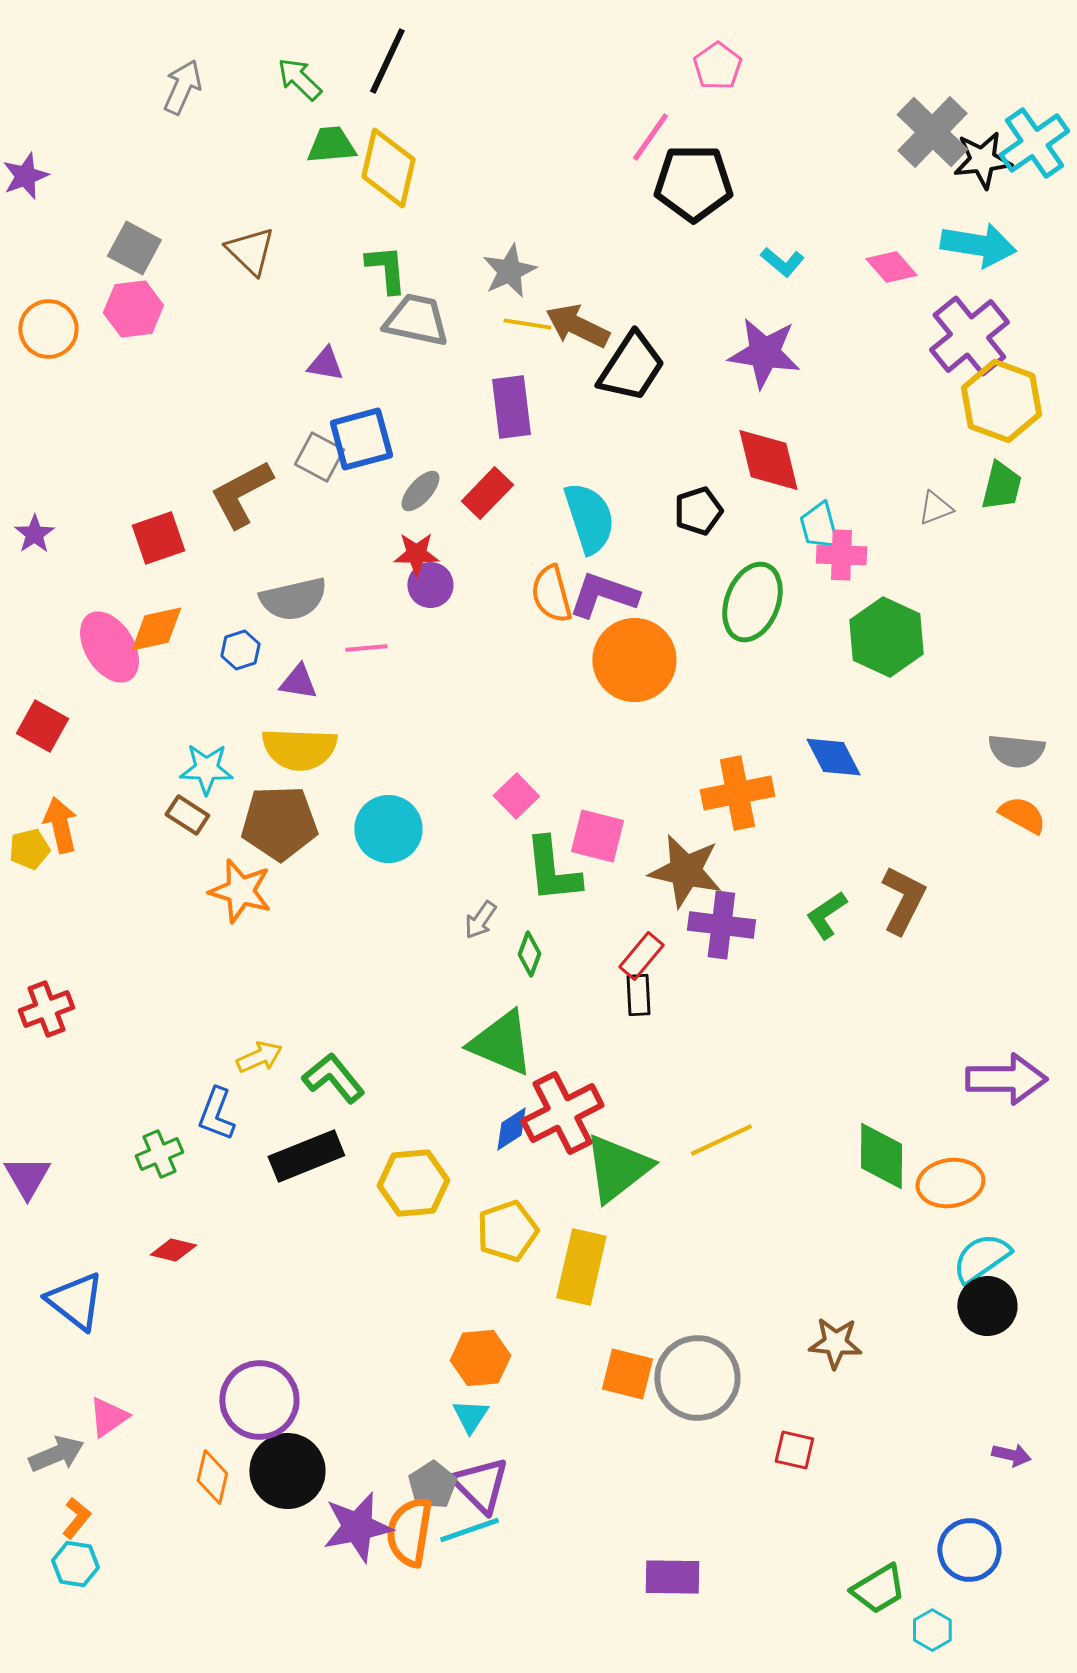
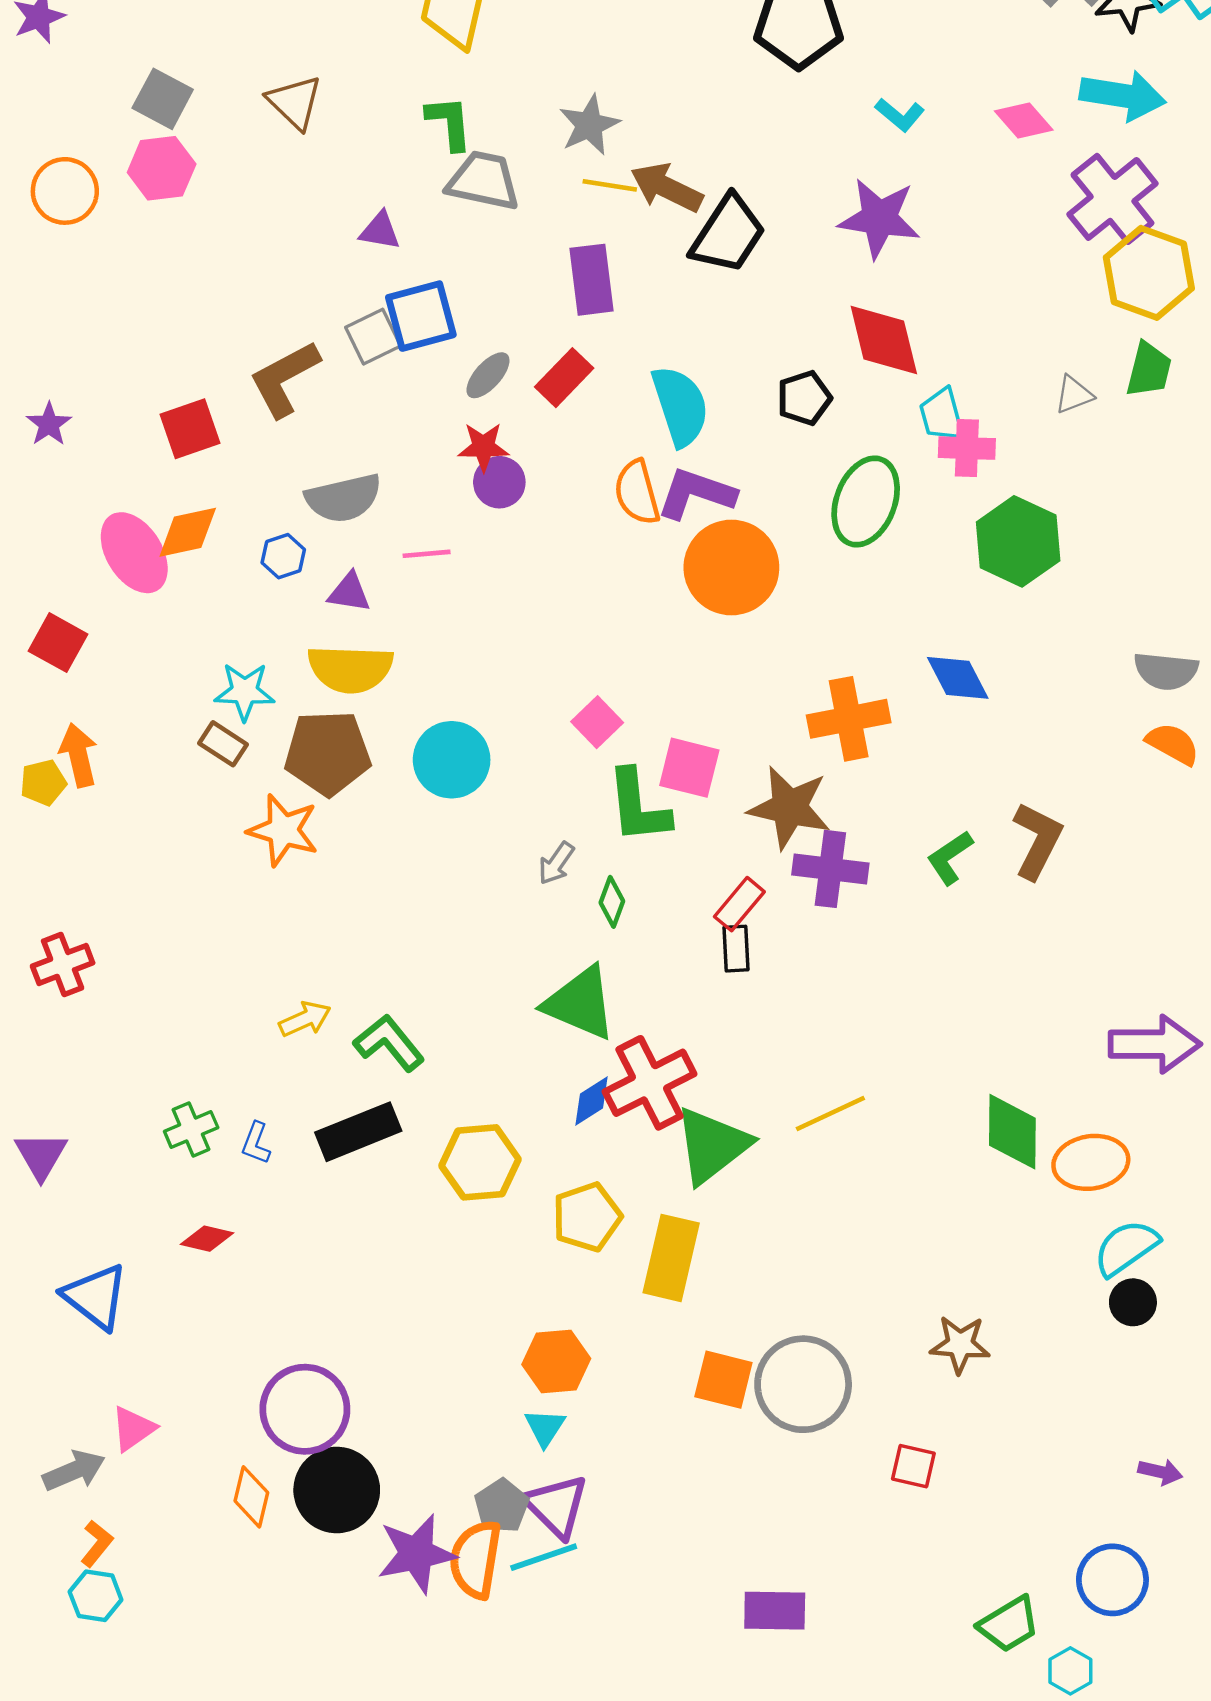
gray square: (319, 457) -> (373, 337), turned 36
blue L-shape: (216, 1114) -> (256, 1143), moved, size x0.7
black circle: (987, 1306) -> (1133, 1302), size x0.7

